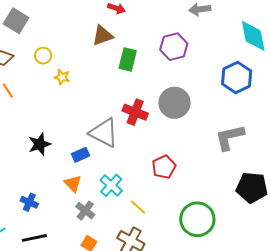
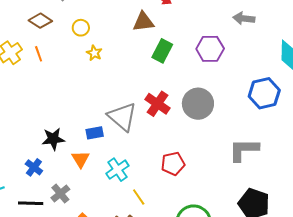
black star: (40, 144) -> (53, 139), moved
gray cross: (85, 211) -> (60, 194), moved

